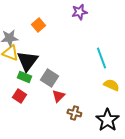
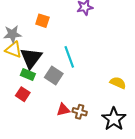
orange square: (38, 25) -> (42, 21), turned -32
cyan line: (101, 58) -> (69, 57), moved
red triangle: (58, 96) -> (63, 110), moved, turned 32

